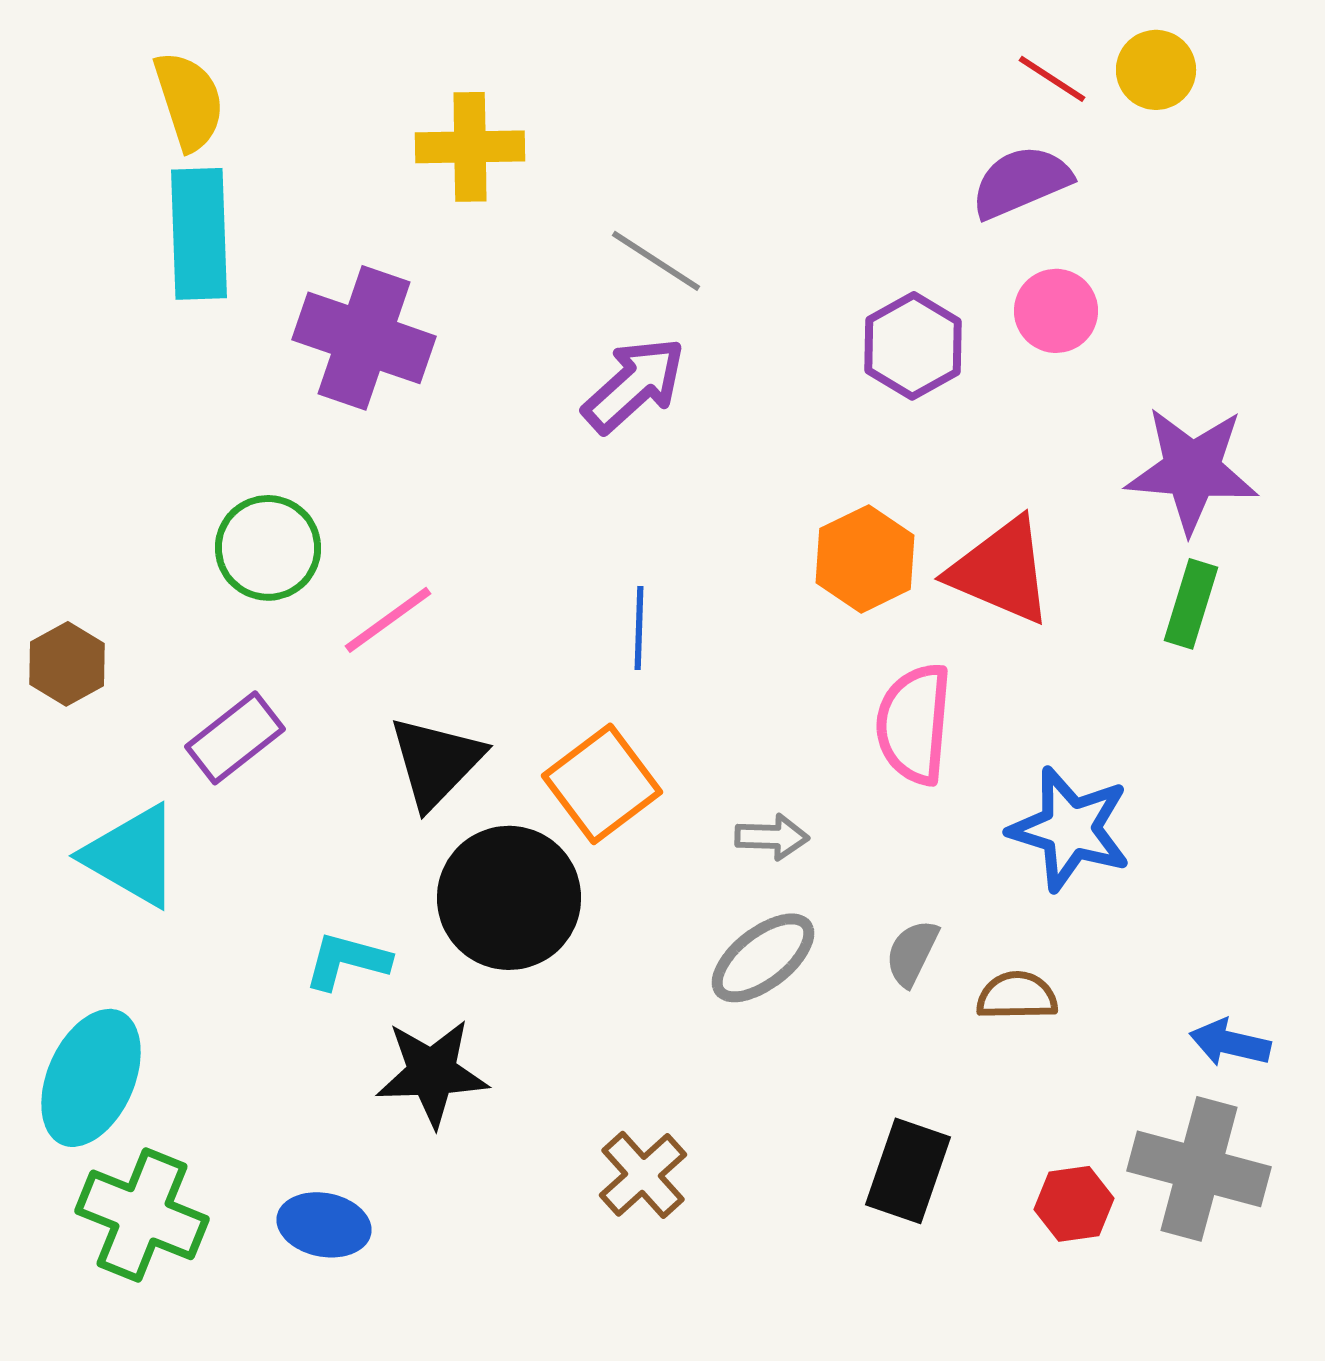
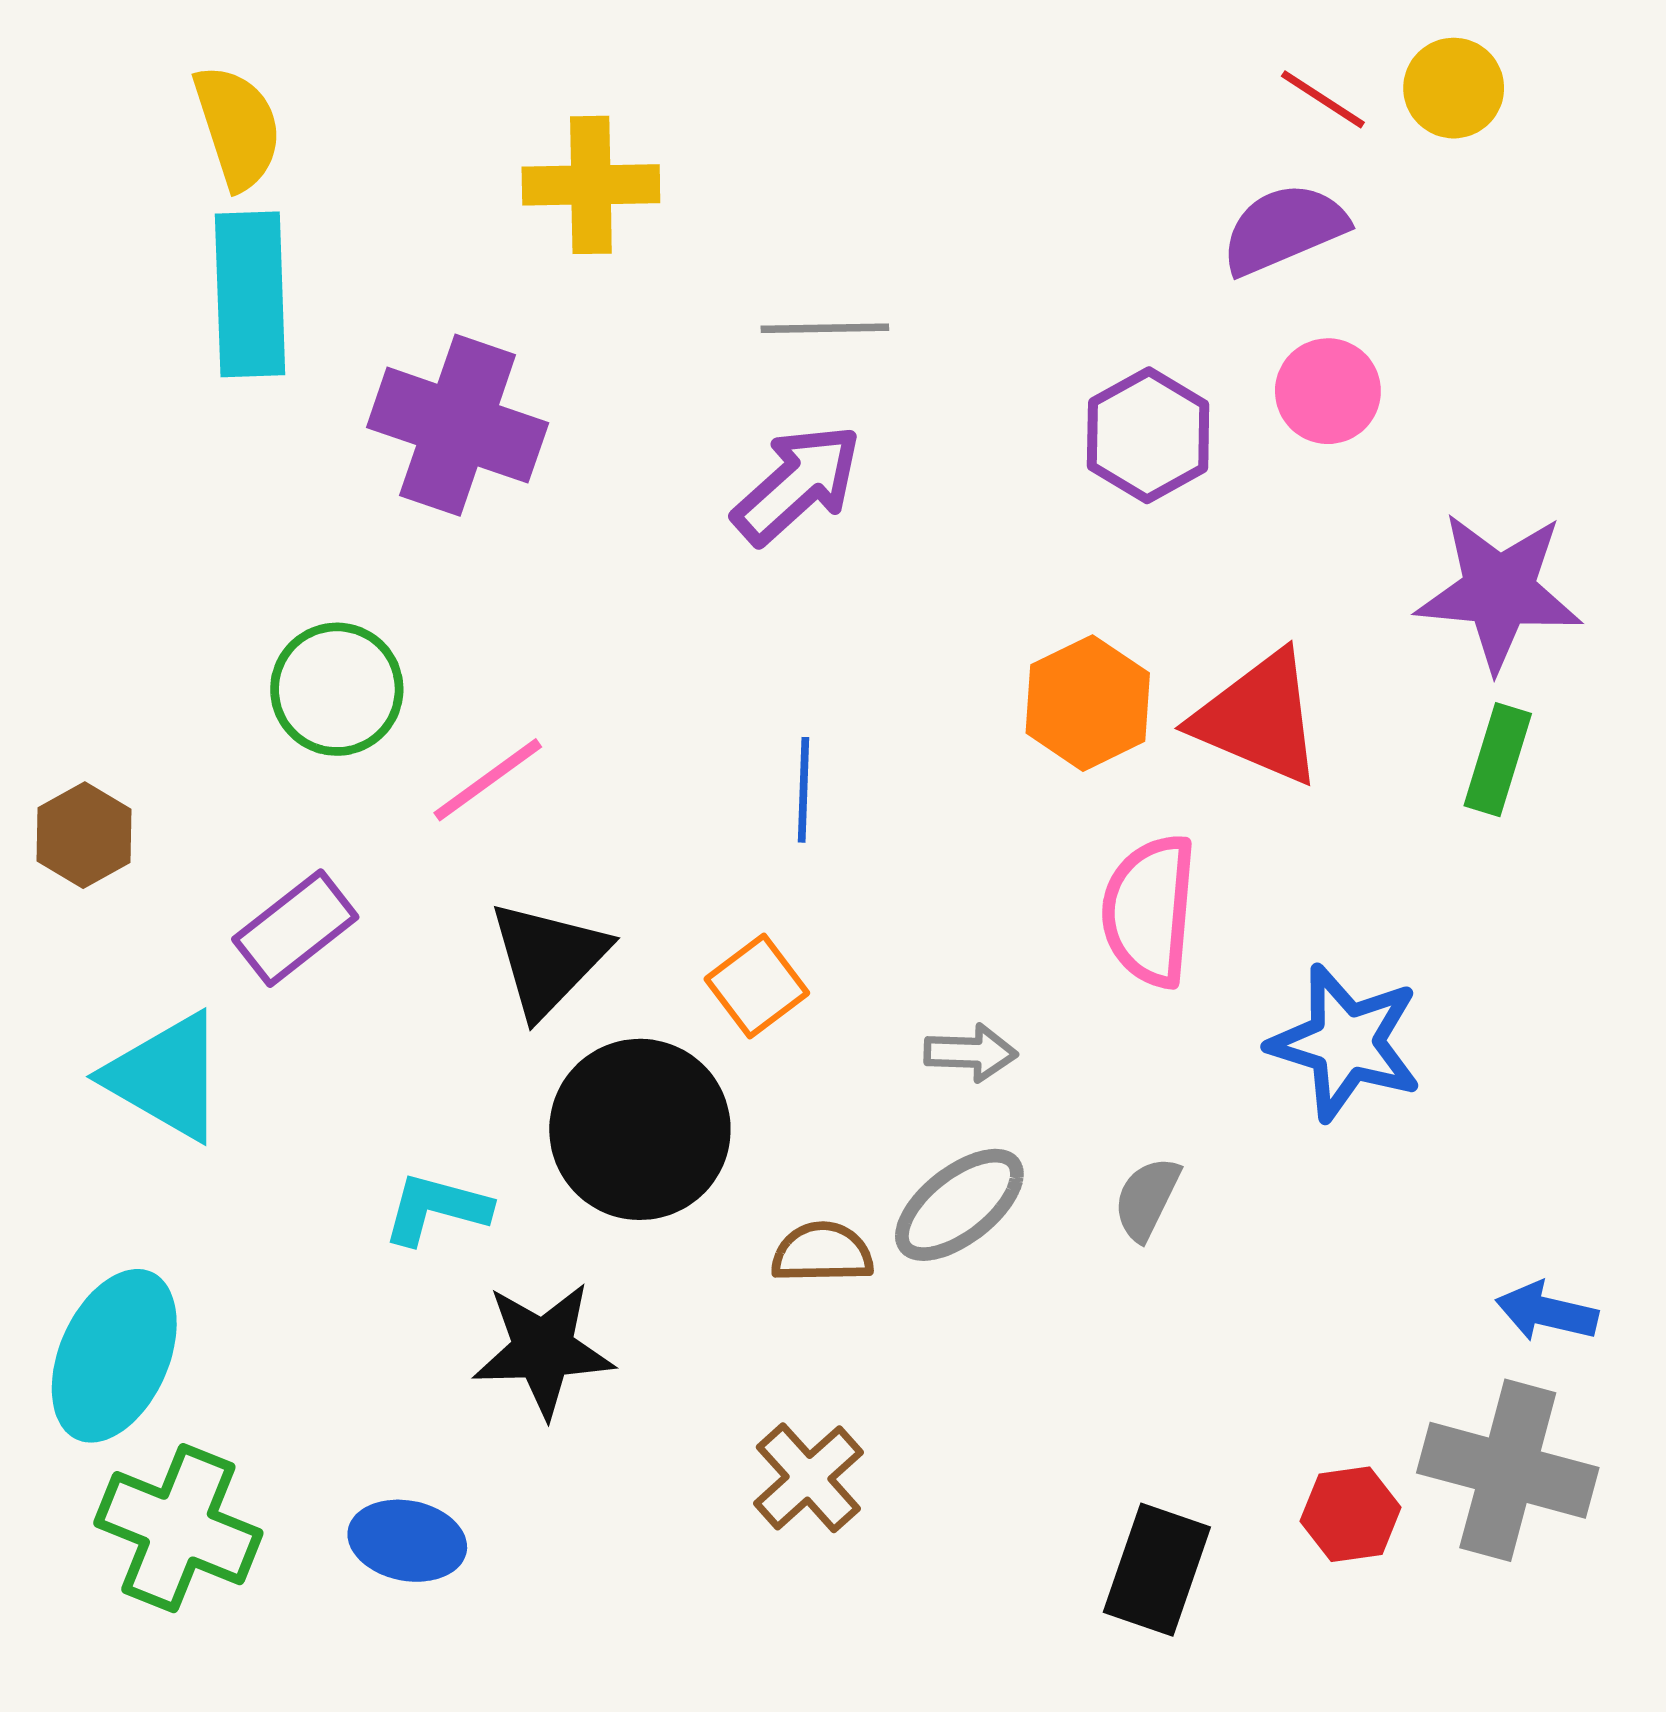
gray line: (656, 261) -> (825, 328), turned -34
orange square: (602, 784) -> (757, 986), size x0.7
brown semicircle: (1017, 996) -> (822, 1253), moved
black rectangle: (908, 1171) -> (1157, 1570), moved

